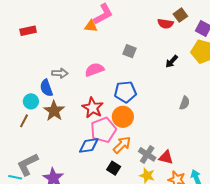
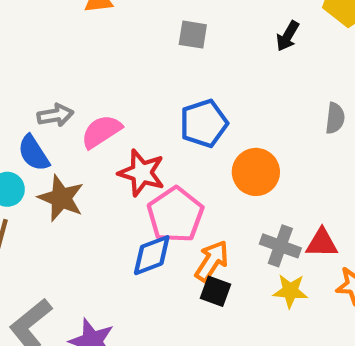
pink semicircle: (94, 70) -> (101, 132), moved
orange circle: (123, 117) -> (256, 172), moved
orange arrow: (122, 145) -> (212, 261), moved

